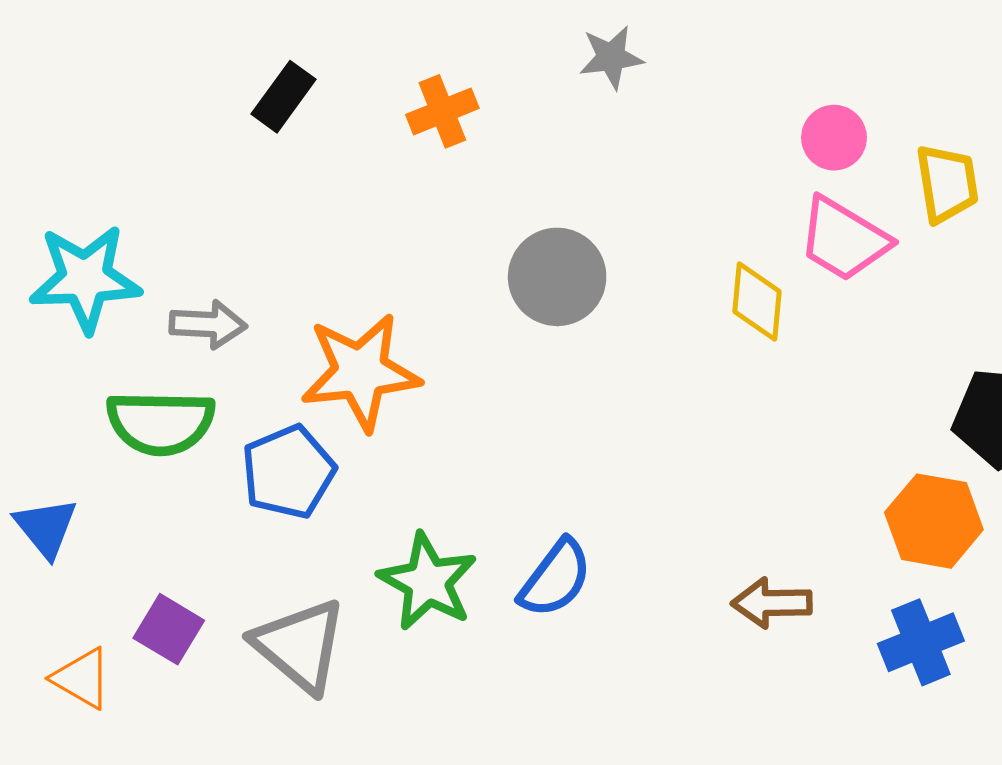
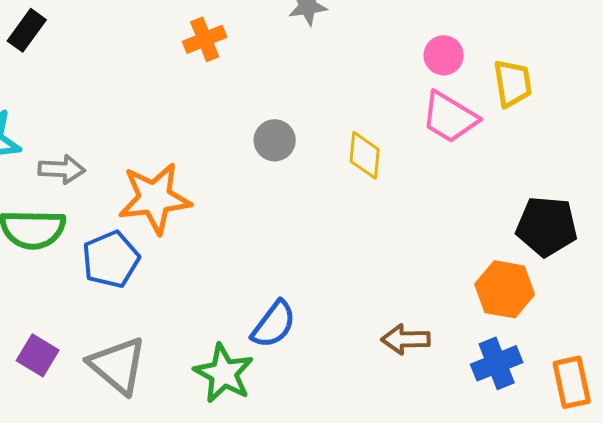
black rectangle: (283, 97) -> (27, 30), moved
gray circle: (557, 277) -> (275, 140), size x0.7
yellow diamond: (757, 301) -> (365, 155), moved
green star: (428, 582) -> (224, 373), moved

